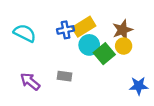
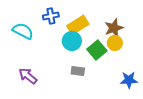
blue cross: (66, 30) -> (51, 16), moved
cyan circle: (89, 45) -> (72, 41), moved
gray rectangle: (64, 76) -> (78, 71), moved

